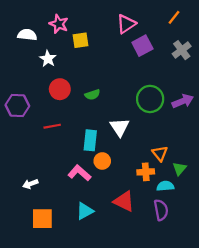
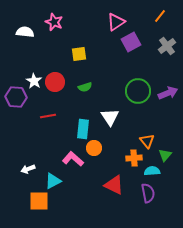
yellow square: (80, 40) -> (79, 54), moved
white star: (48, 59) -> (34, 81), moved
cyan triangle: (85, 211) -> (53, 181), moved

